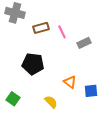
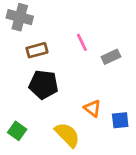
brown rectangle: (41, 28) -> (37, 50), moved
yellow semicircle: (51, 102) -> (67, 135), size x1.5

